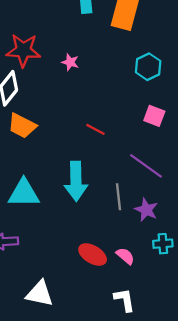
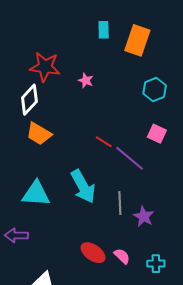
purple line: (146, 166) -> (130, 158), moved
cyan arrow: (76, 181) -> (83, 186), turned -32
cyan cross: (163, 244) -> (156, 264), moved

